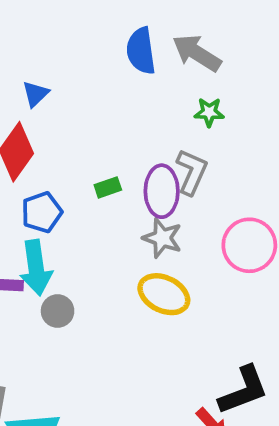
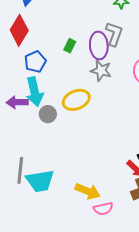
green rectangle: (108, 187) -> (70, 46), turned -40
yellow ellipse: (164, 294) -> (76, 100), moved, turned -44

